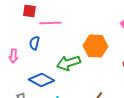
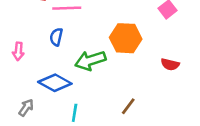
blue semicircle: (34, 43) -> (56, 37), moved

